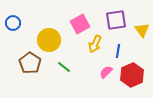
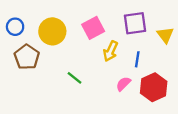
yellow circle: (49, 40) -> (52, 31), moved
brown pentagon: (30, 63) -> (27, 57), moved

